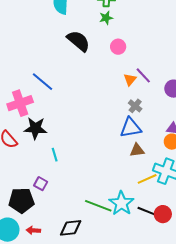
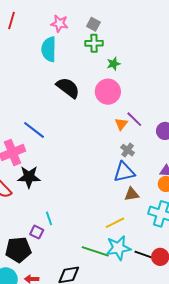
green star: (106, 18) -> (114, 64), moved
pink circle: (118, 47) -> (108, 92), size x1.6
cyan line: (55, 155) -> (49, 218), moved
yellow line: (147, 179) -> (115, 223), moved
cyan star: (121, 203) -> (118, 248), turned 30

